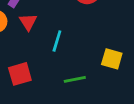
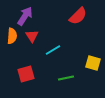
cyan line: (57, 41) -> (53, 50), turned 42

